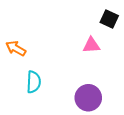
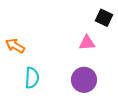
purple circle: (88, 98) -> (84, 80), moved

